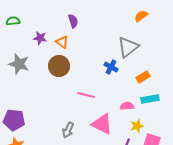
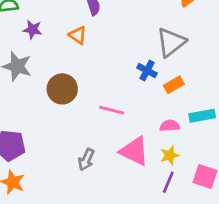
purple star: (40, 38) -> (33, 30), moved
brown circle: (59, 66) -> (62, 89), moved
orange rectangle: (143, 77) -> (174, 85), moved
yellow star: (137, 126) -> (170, 155), moved

